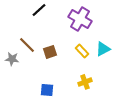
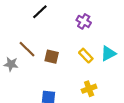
purple cross: (80, 19) -> (84, 21), size x0.6
brown square: (50, 52) -> (52, 57), turned 32

